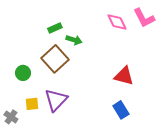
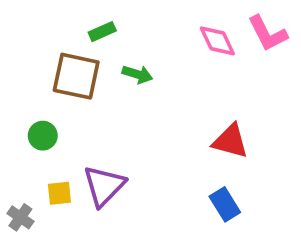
green rectangle: (55, 28) -> (102, 32), moved
brown square: (55, 59) -> (76, 76), moved, turned -36

